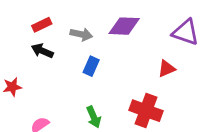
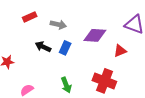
purple diamond: (124, 26) -> (95, 35), moved
black arrow: (42, 51) -> (43, 47), moved

